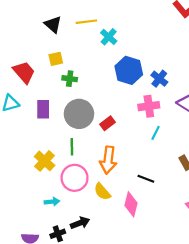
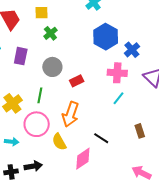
green cross: (70, 79) -> (50, 33), turned 32
gray circle: (79, 114) -> (52, 67), size x0.7
pink diamond: (131, 204) -> (83, 159), turned 30

